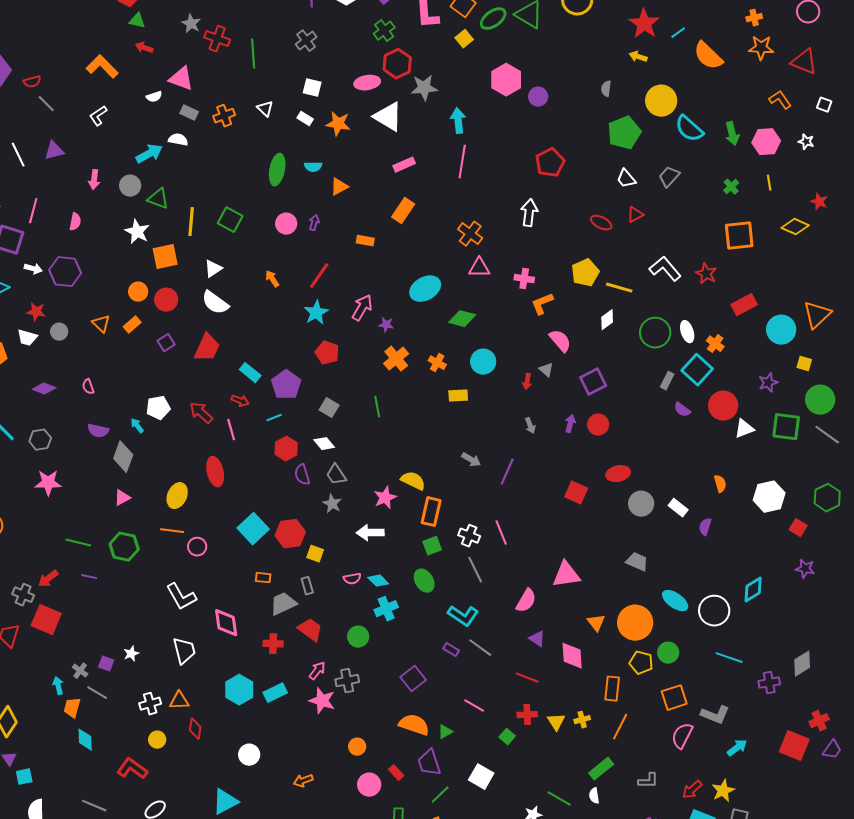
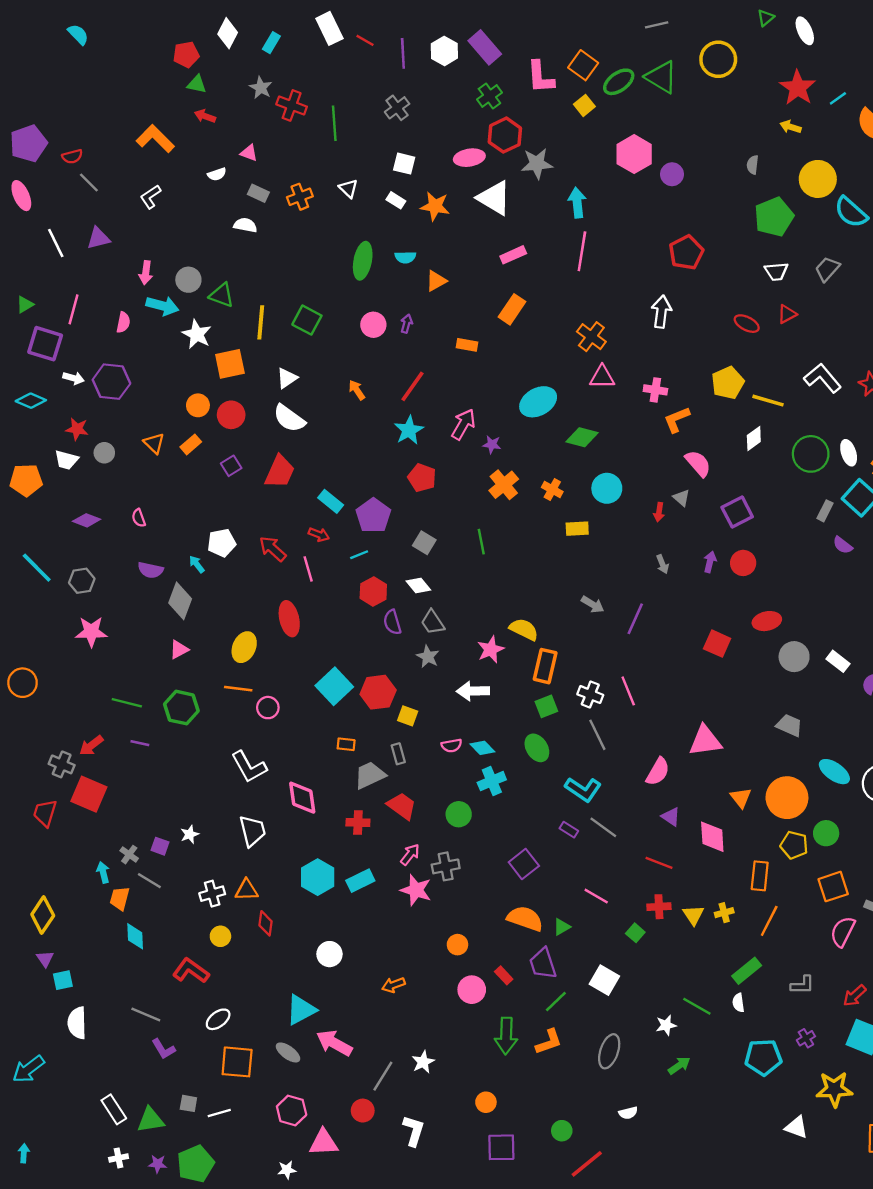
pink triangle: (181, 79) -> (249, 153), size x0.6
cyan arrow: (149, 154) -> (162, 306), moved, turned 44
white trapezoid: (626, 179) -> (776, 271), turned -55

